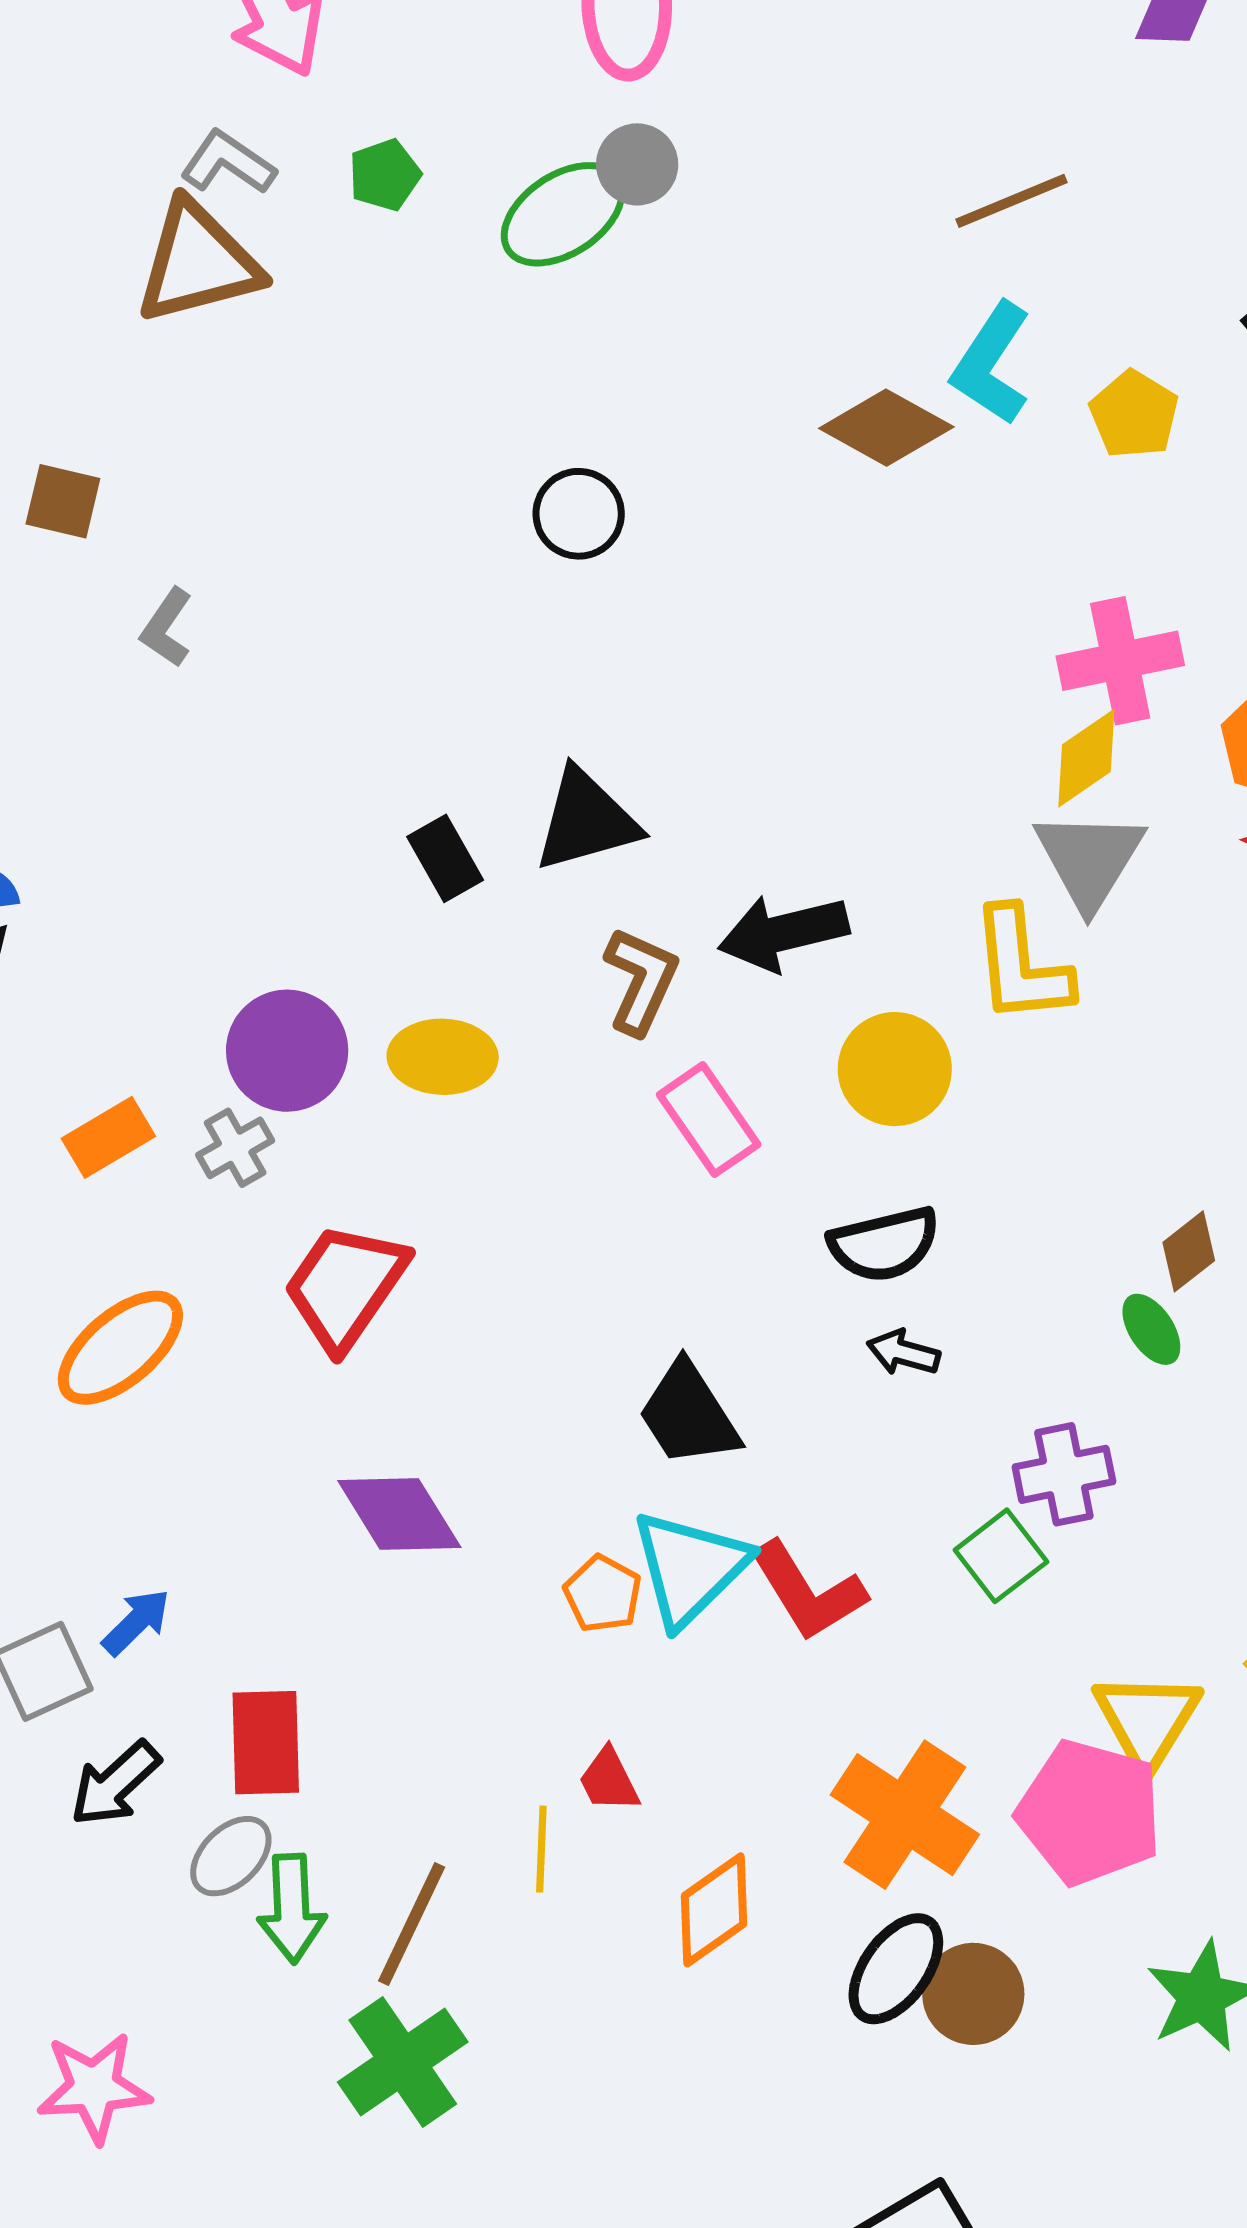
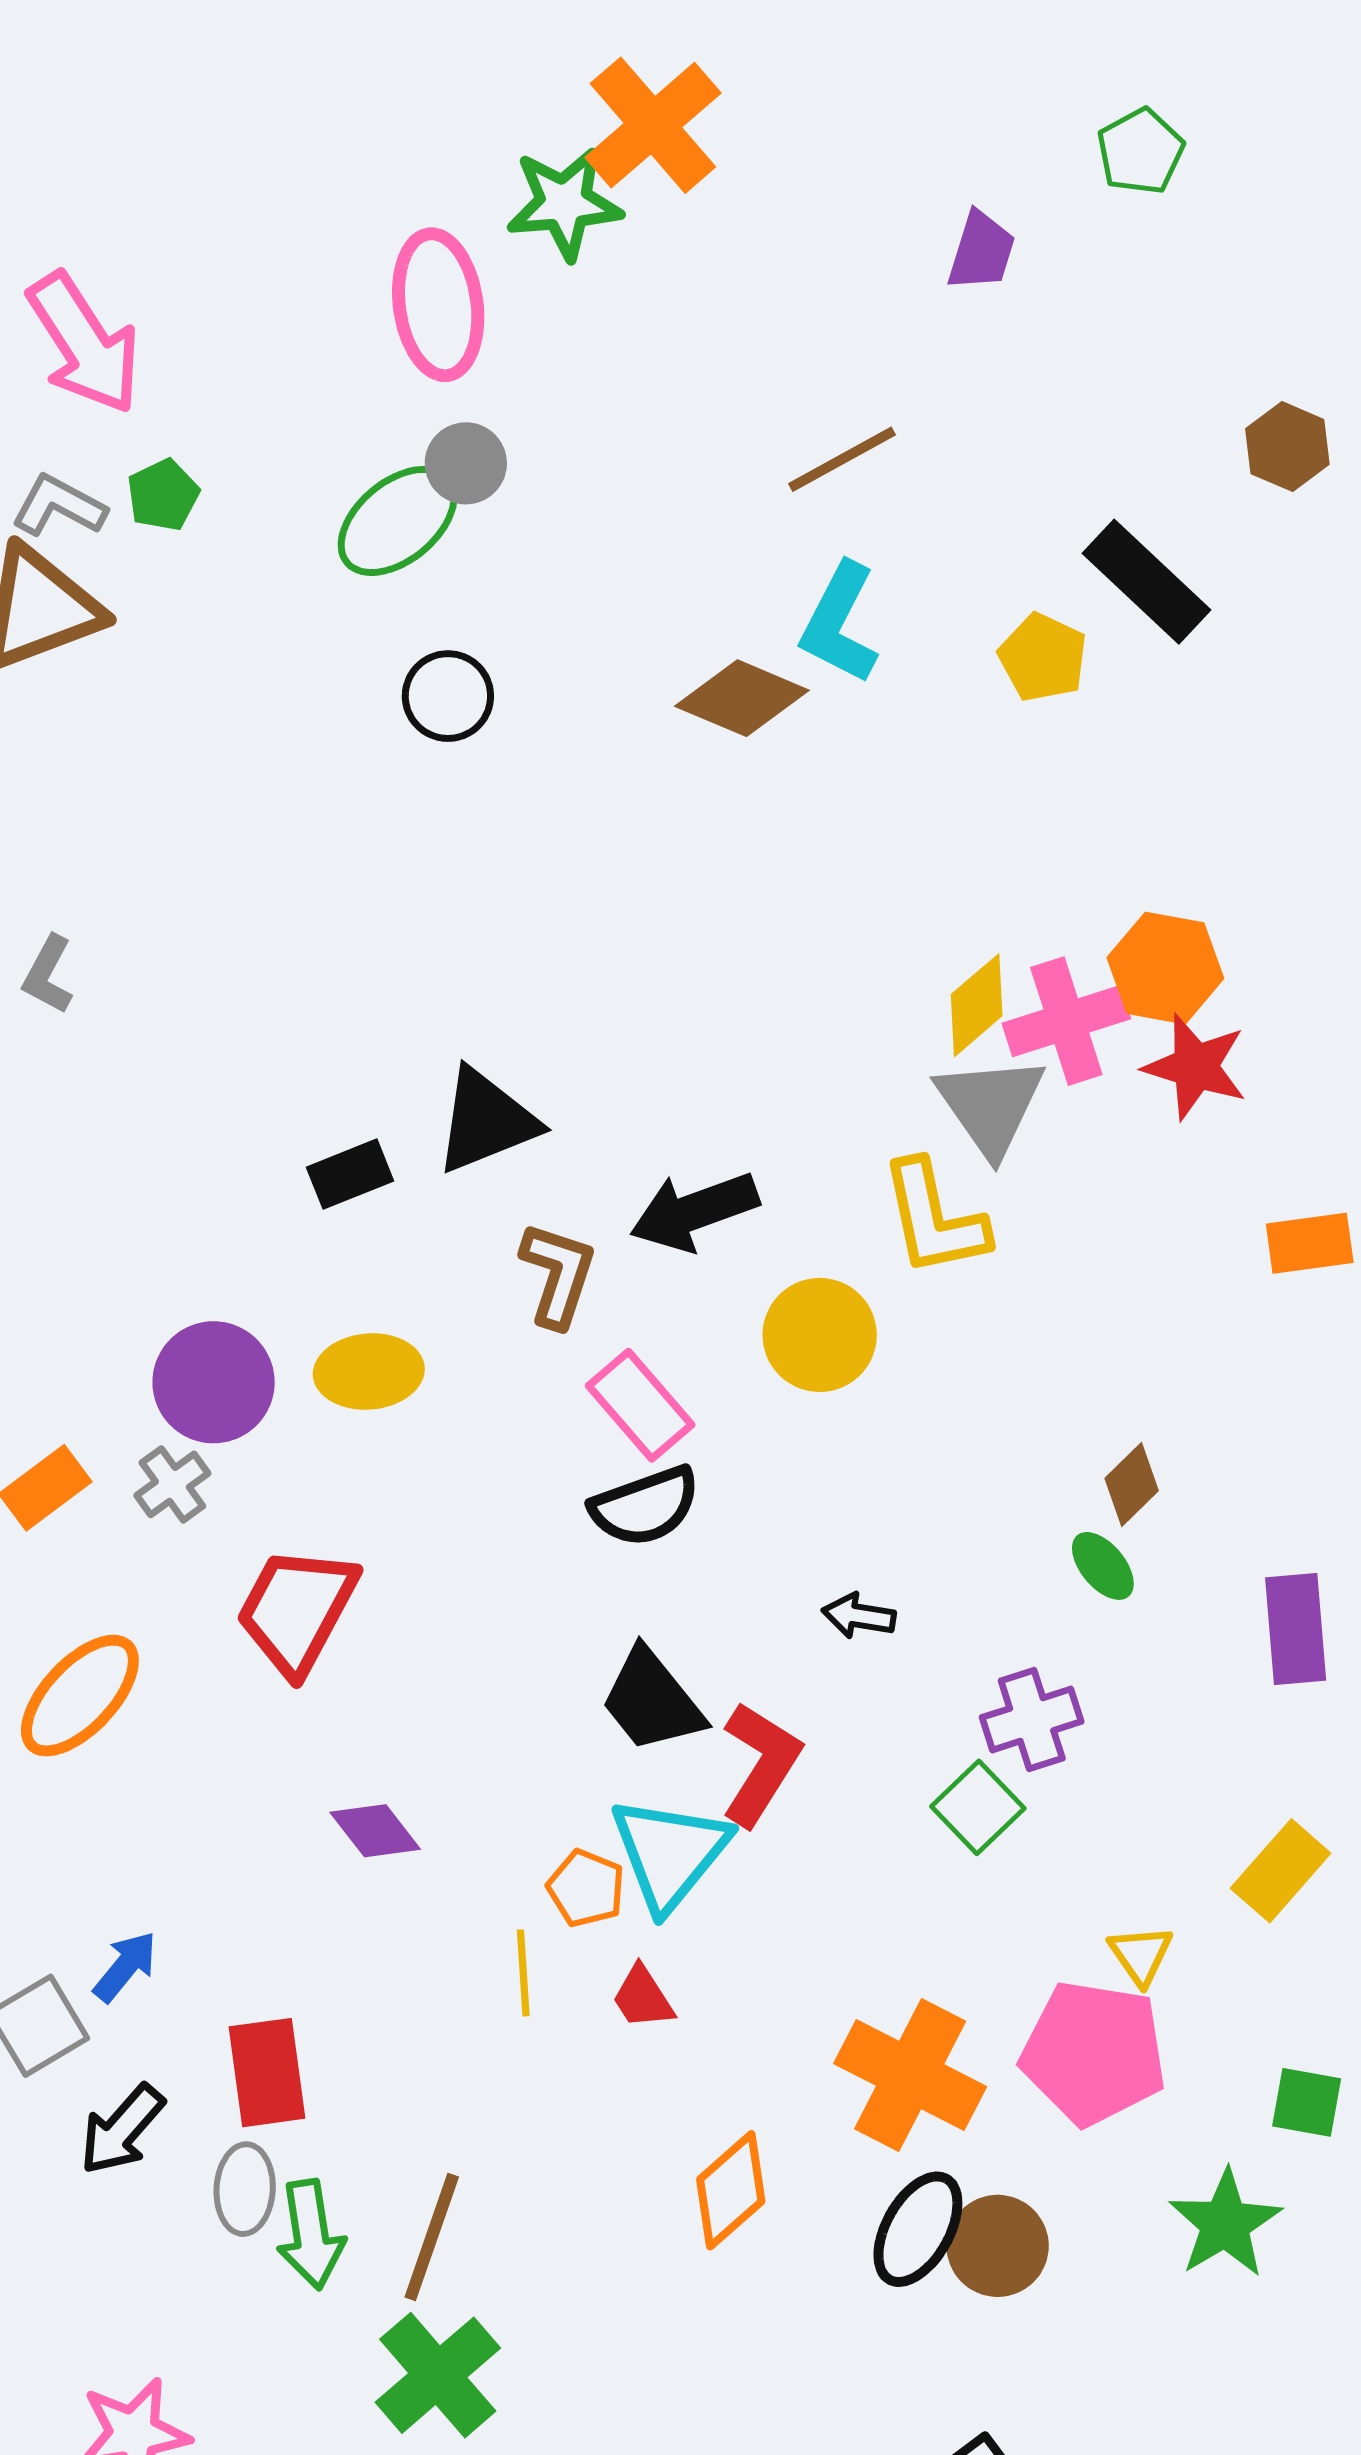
green pentagon: (385, 175) -> (163, 495), moved
yellow pentagon: (1134, 414) -> (1043, 657), moved
black circle: (579, 514) -> (448, 696), moved
pink cross: (1120, 661) -> (1066, 1021), moved
black rectangle: (445, 858) -> (350, 1174), turned -76
black semicircle: (884, 1244) -> (645, 1506), moved
purple diamond: (399, 1514) -> (375, 1831), size x0.7
red L-shape: (808, 1591) -> (761, 1764), moved, turned -110
yellow triangle: (1147, 1720) -> (1141, 1955), size x0.6
red trapezoid: (609, 1780) -> (643, 1997), moved
yellow line: (541, 1849) -> (523, 1973), moved
gray ellipse: (231, 1856) -> (245, 2189), turned -36

